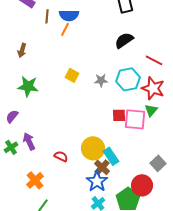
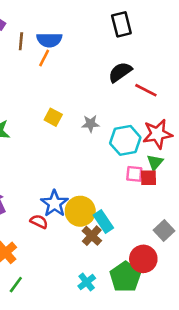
red line: (154, 60) -> (146, 90), moved
cyan hexagon: (128, 79) -> (125, 140), moved
red star: (153, 88) -> (157, 134), turned -30
red square: (119, 115) -> (148, 178), moved
pink square: (135, 119) -> (134, 174), size x0.6
blue star: (97, 181) -> (54, 203), moved

